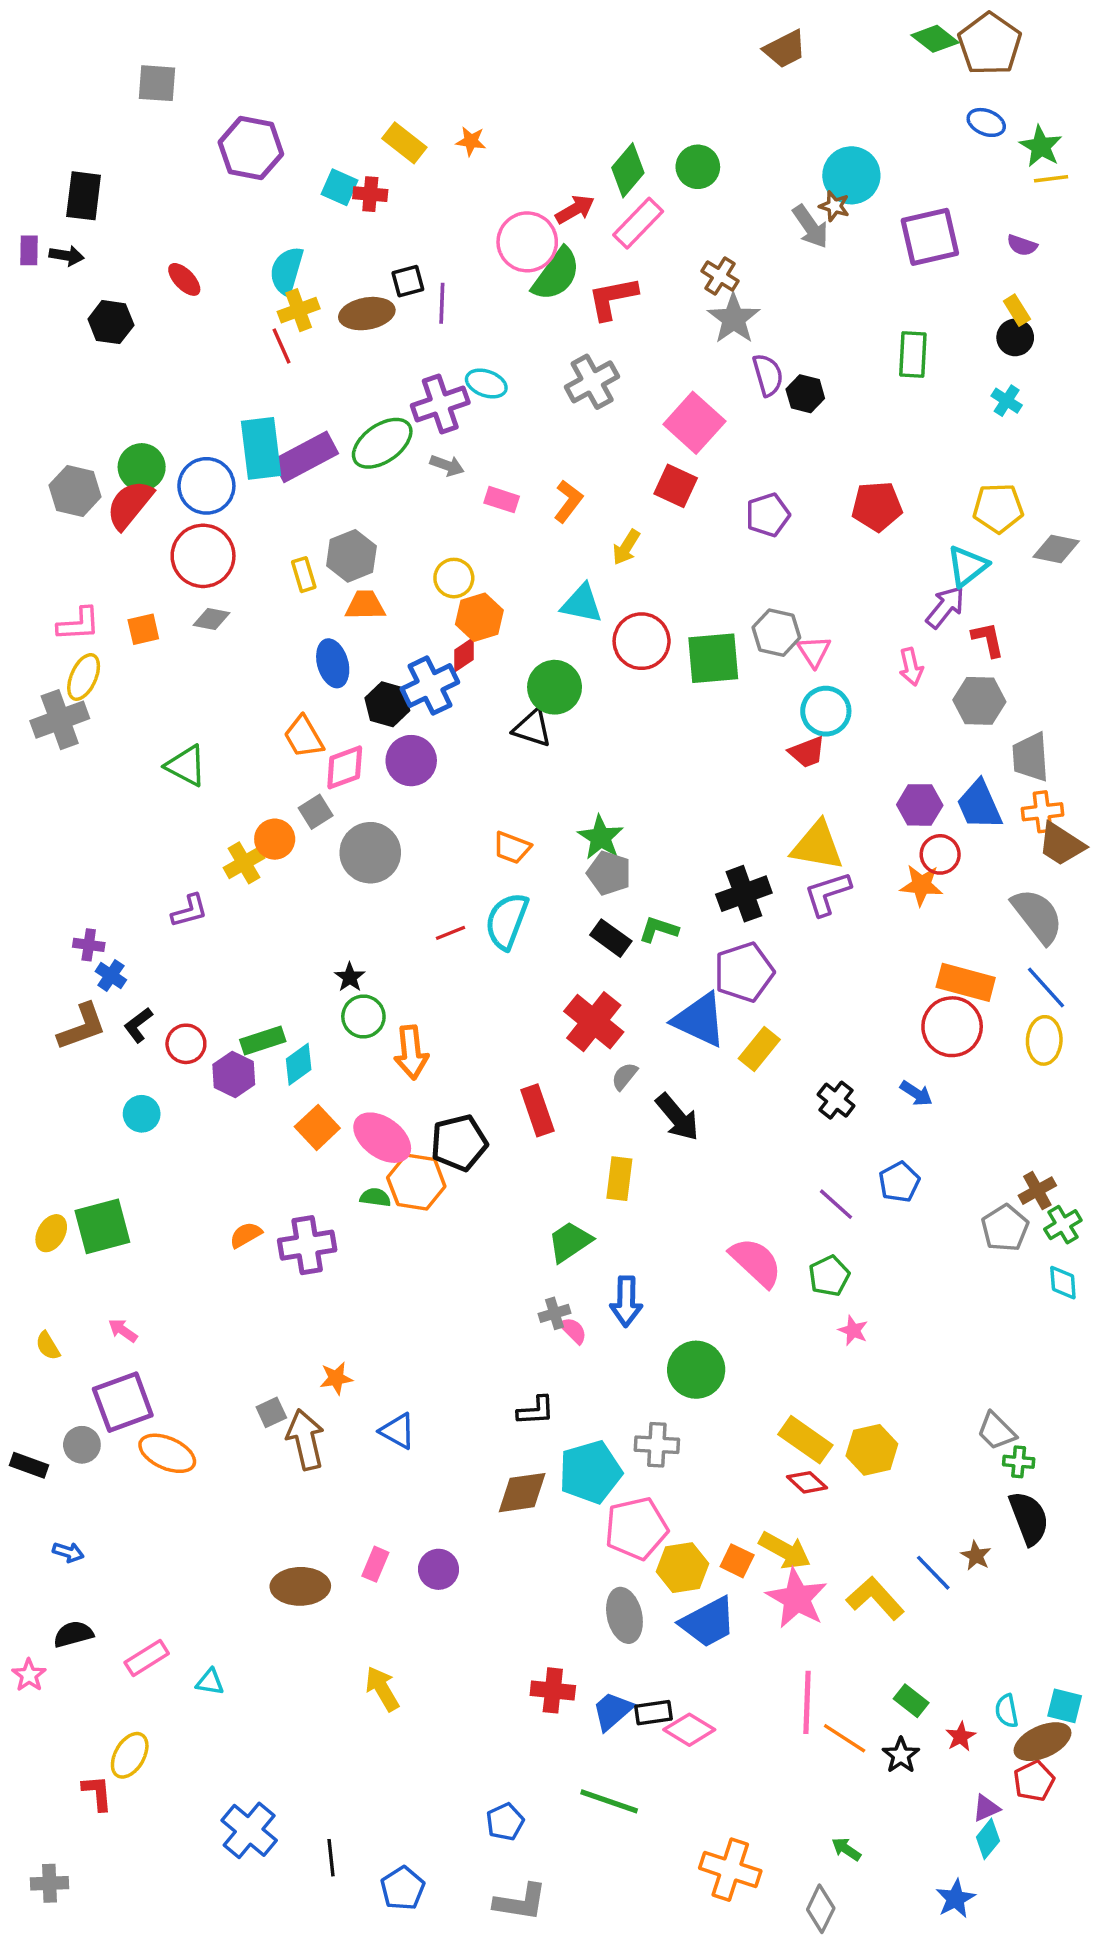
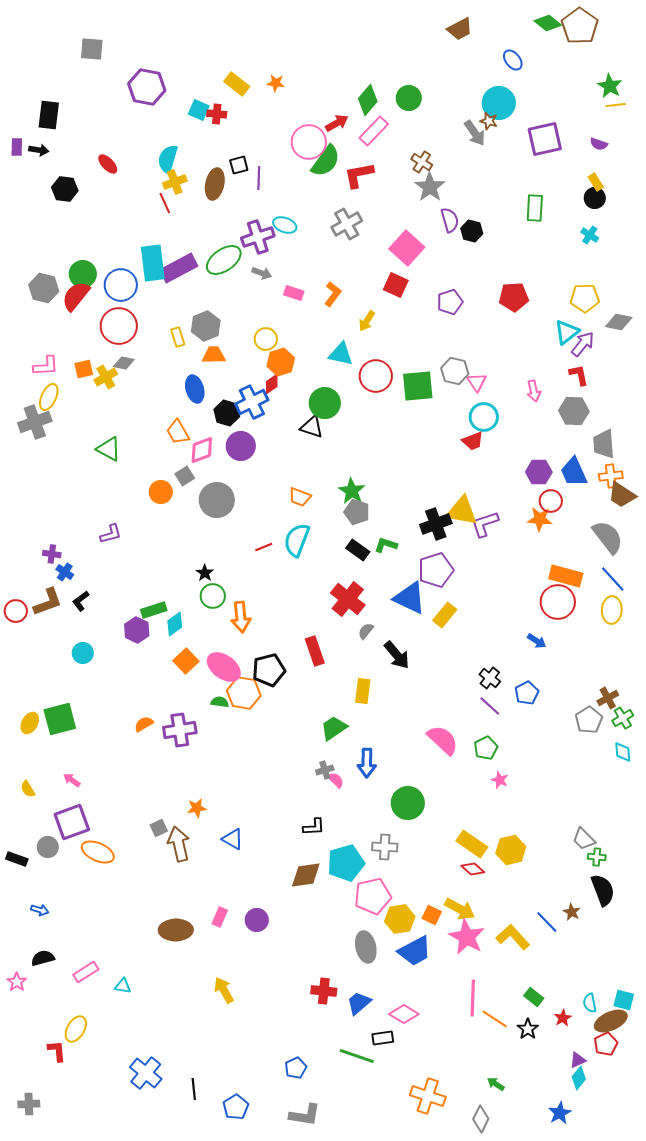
blue ellipse: (986, 122) -> (513, 60), moved, turned 30
brown ellipse: (367, 314) -> (215, 184), turned -68
purple arrow: (945, 607) -> (583, 344), moved
yellow triangle: (817, 846) -> (462, 511), moved
yellow cross: (244, 863) -> (106, 377), moved
red circle: (186, 1044) -> (16, 611), moved
black cross: (836, 1100) -> (490, 678), moved
black rectangle: (653, 1713) -> (383, 1038), moved

